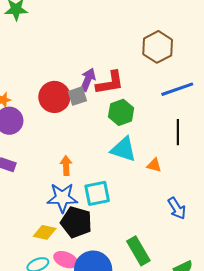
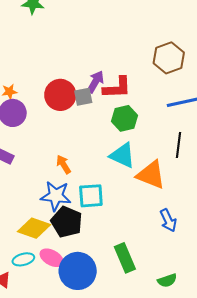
orange triangle: (154, 165) -> (151, 175), size x2.0
orange arrow: (66, 166) -> (63, 164), turned -36
yellow diamond: (45, 232) -> (34, 228), size x1.4

